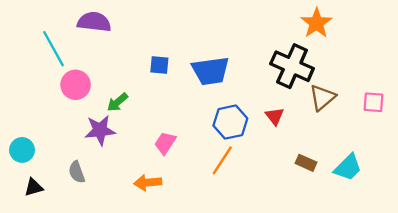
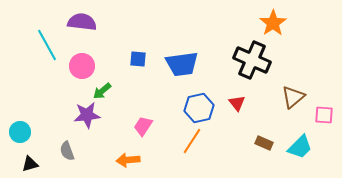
pink circle: (76, 85) -> (82, 66), moved
brown triangle: (322, 98) -> (293, 97), moved
pink square: (374, 102) -> (324, 115), moved

